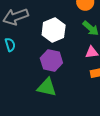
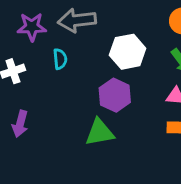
green triangle: (47, 87) -> (100, 132), turned -35

